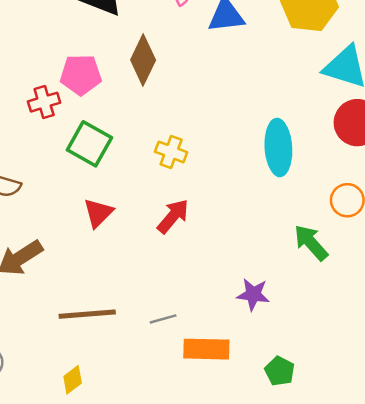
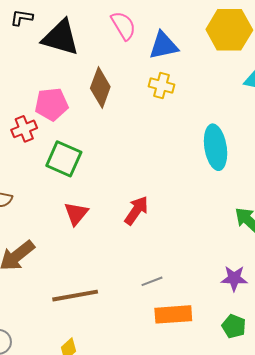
yellow cross: (171, 152) -> (161, 86), moved
purple star: (253, 294) -> (234, 278), moved
gray line: (163, 319) -> (152, 281), moved

